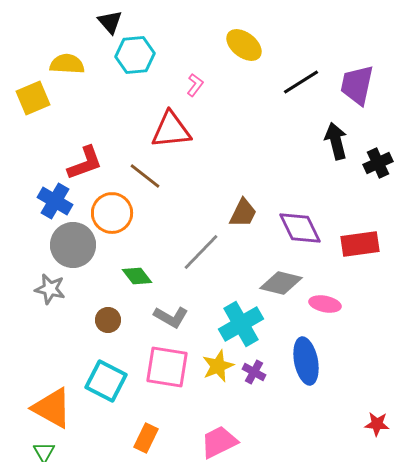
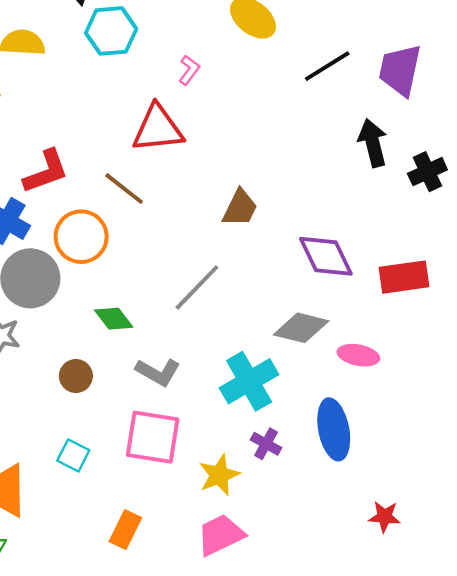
brown trapezoid: (243, 213) -> (240, 208), moved
yellow star: (218, 366) -> (219, 475), moved
cyan square: (106, 381) -> (73, 455), size x0.6
red star: (377, 424) -> (384, 517), moved

